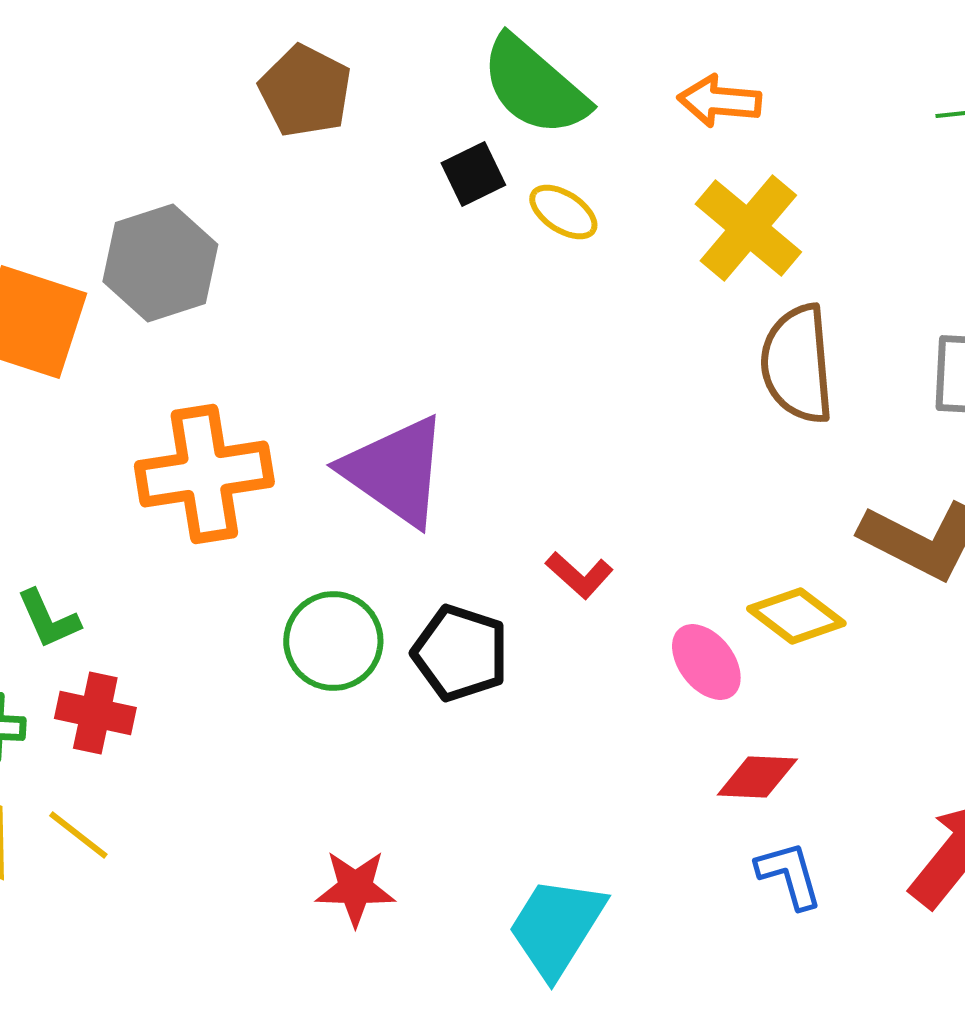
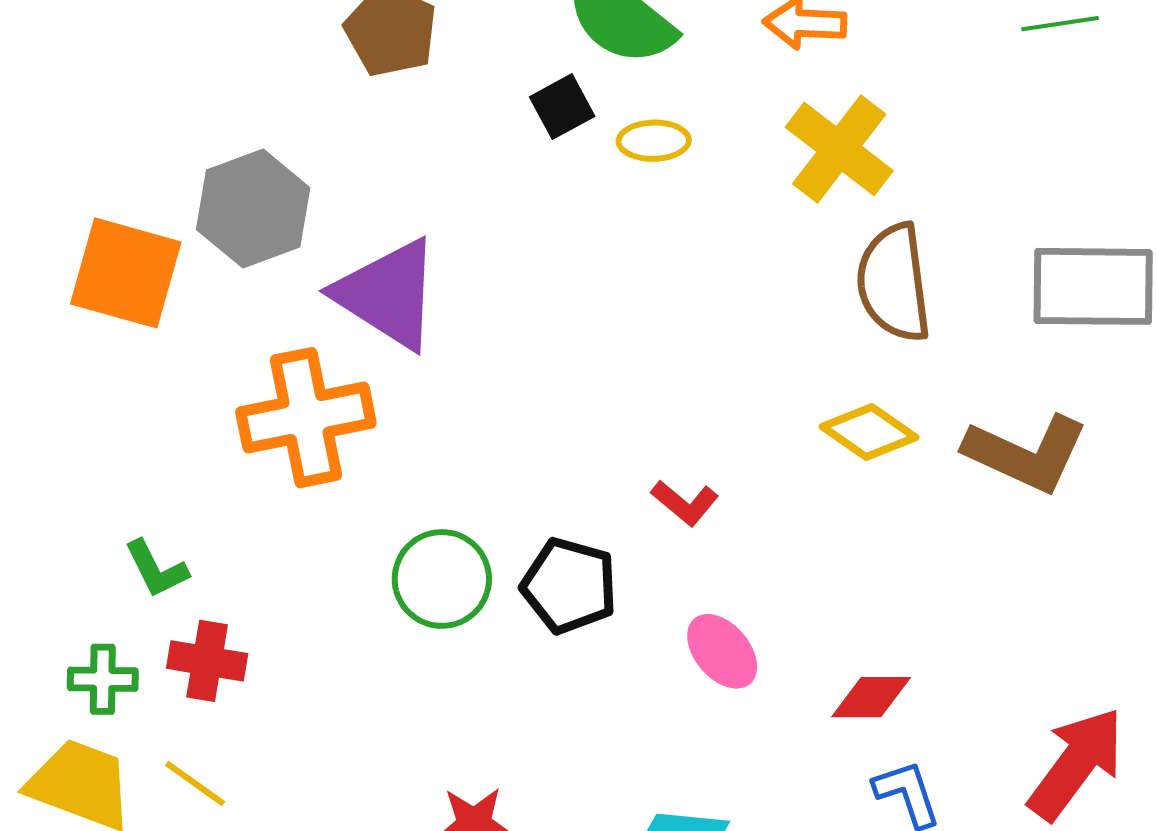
yellow ellipse: (563, 212) -> (654, 141), turned -32
purple triangle: (395, 471) -> (388, 294), moved
yellow diamond: (796, 616) -> (869, 432), moved
pink ellipse: (706, 662) -> (722, 651), moved

